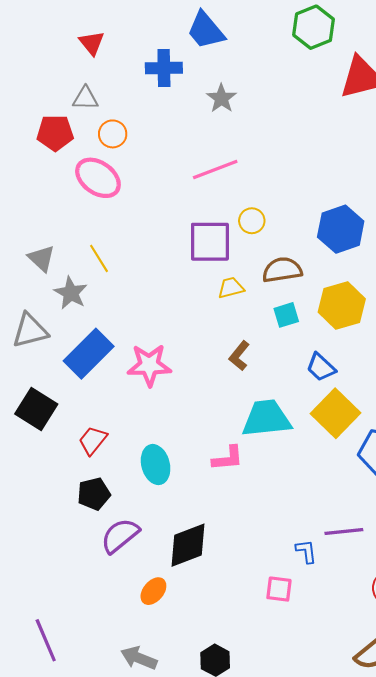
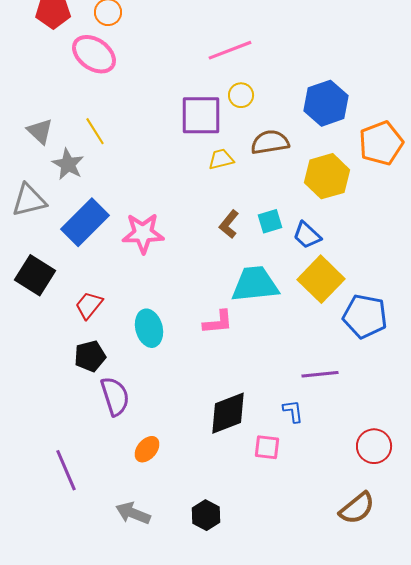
pink line: (215, 169) -> (230, 50), moved
cyan square: (286, 315) -> (270, 221), moved
purple line: (344, 531) -> (320, 374), moved
purple semicircle: (120, 536) -> (115, 396), turned 111
black diamond: (188, 545) -> (228, 413), moved
purple line: (46, 640) -> (66, 470), moved

